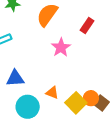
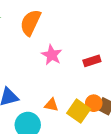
red rectangle: (87, 26) -> (92, 61), moved, turned 49

